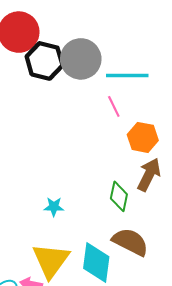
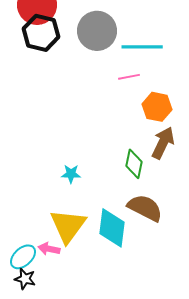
black hexagon: (45, 61) -> (41, 33), moved
pink line: (114, 106) -> (129, 77), turned -75

